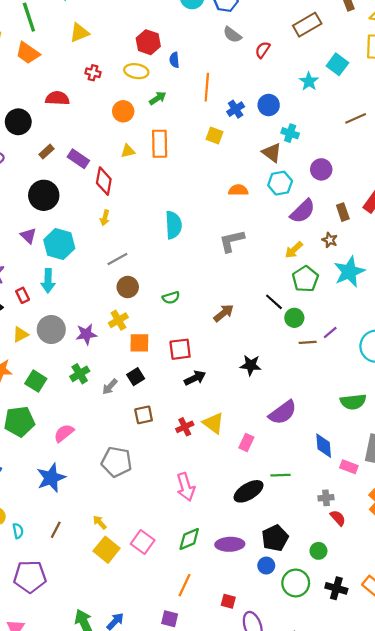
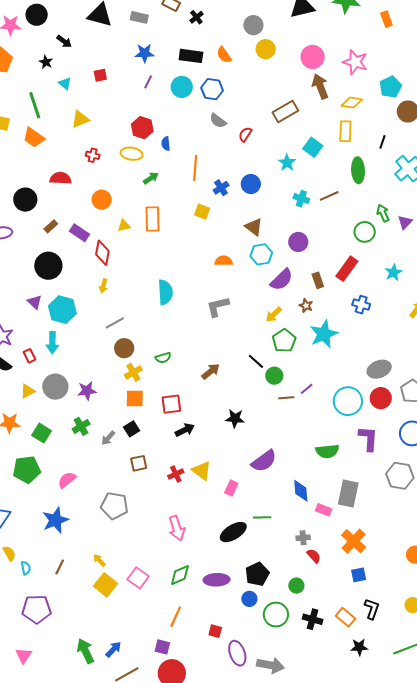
orange circle: (123, 111) -> (102, 200), moved
cyan cross: (290, 133) -> (301, 199), moved
yellow cross: (118, 320) -> (133, 372), moved

